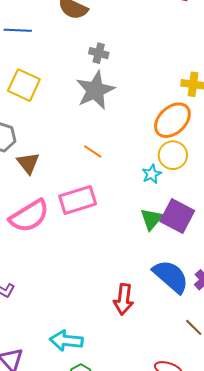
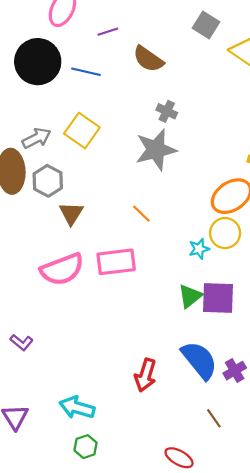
purple square: (177, 216) -> (218, 298), turned -36

